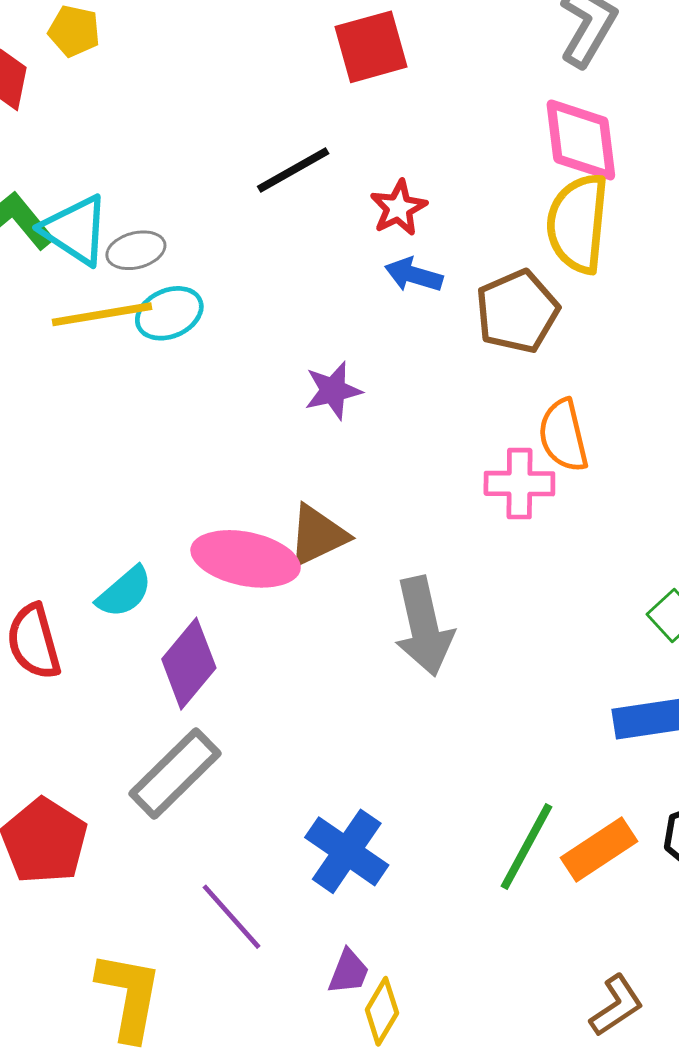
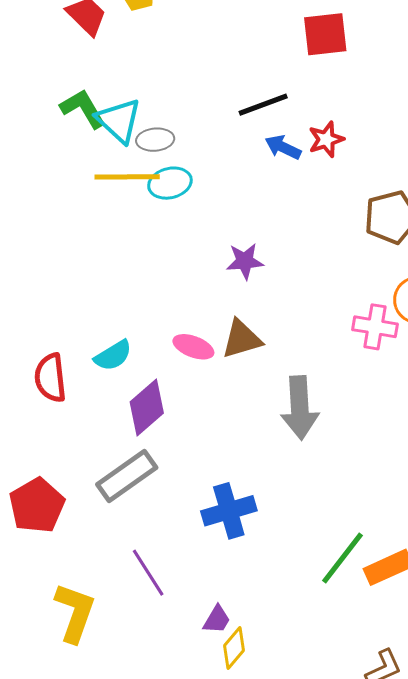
blue arrow: (414, 275) -> (283, 147), moved
purple star: (333, 391) -> (245, 261), moved
pink ellipse: (246, 559) -> (193, 347), size x0.6
blue cross: (347, 851) -> (229, 511), moved, turned 30

